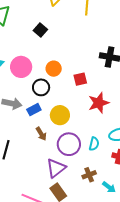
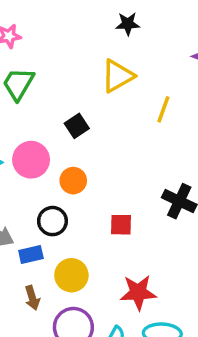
pink circle: (21, 67) -> (31, 160), moved
orange circle: (54, 69) -> (73, 181), moved
red star: (99, 103) -> (138, 292), moved

